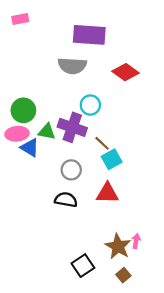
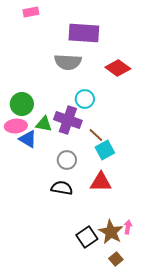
pink rectangle: (20, 19) -> (31, 12), moved
black square: (83, 266) -> (87, 237), moved

